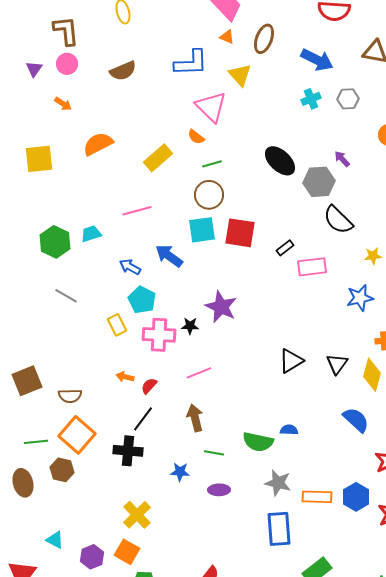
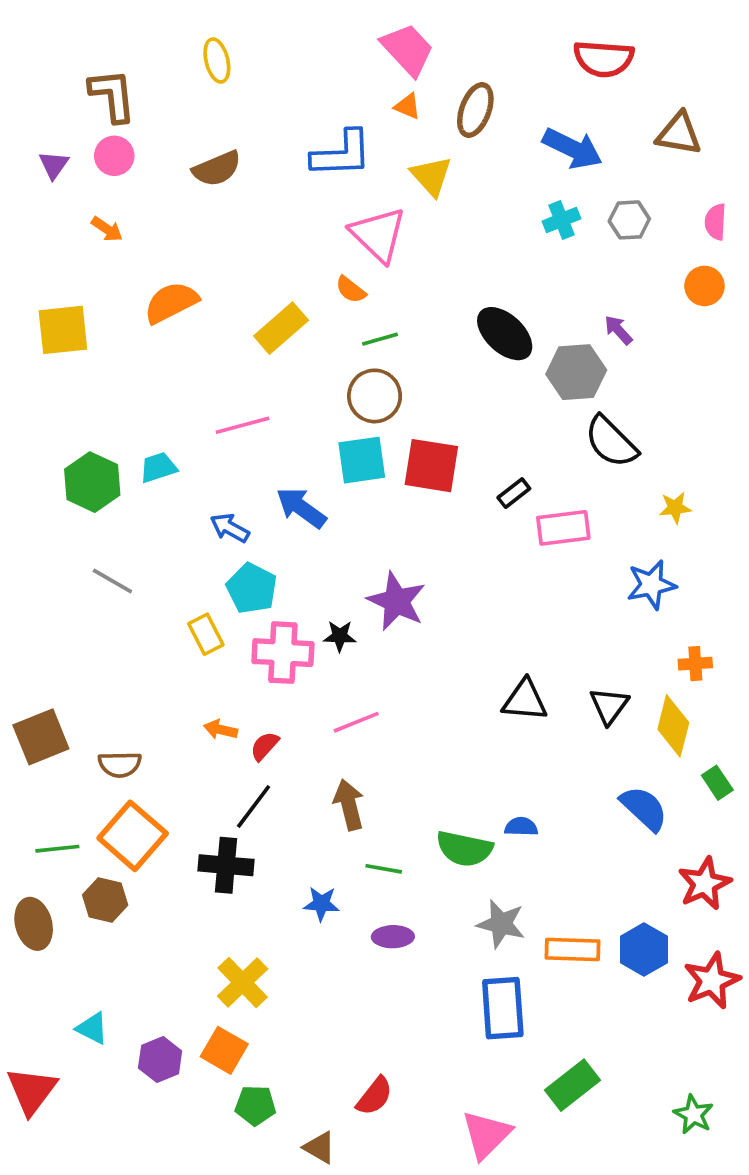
black triangle: (291, 361) -> (525, 700), turned 36

